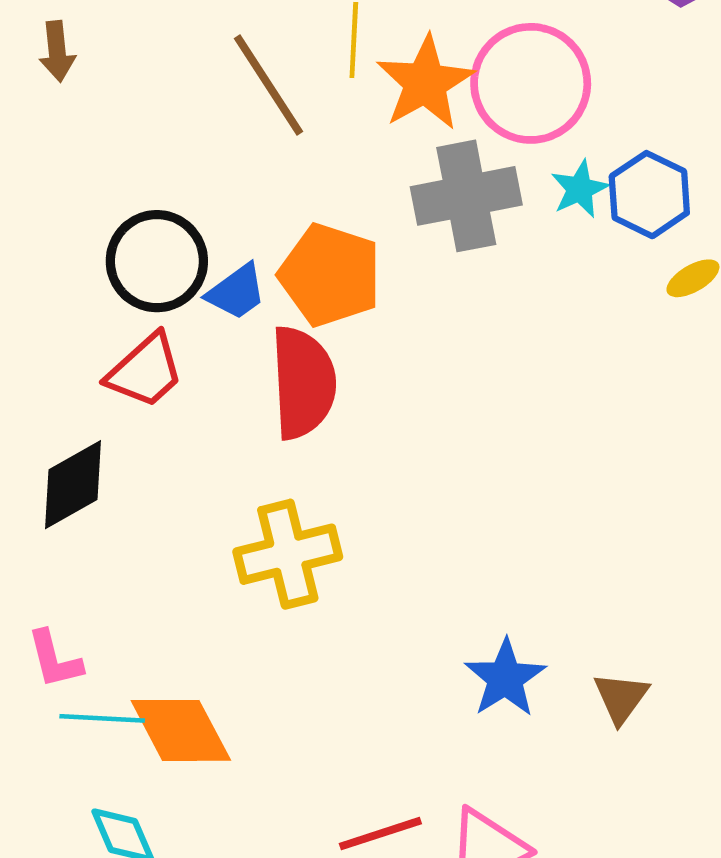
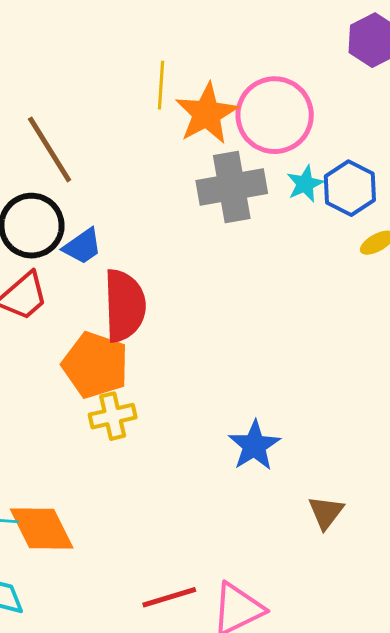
brown line: (268, 85) -> (50, 149), moved
orange pentagon: (330, 275) -> (95, 365), moved
yellow cross: (288, 554) -> (113, 416), size x0.7
blue star: (505, 678) -> (254, 446), moved

